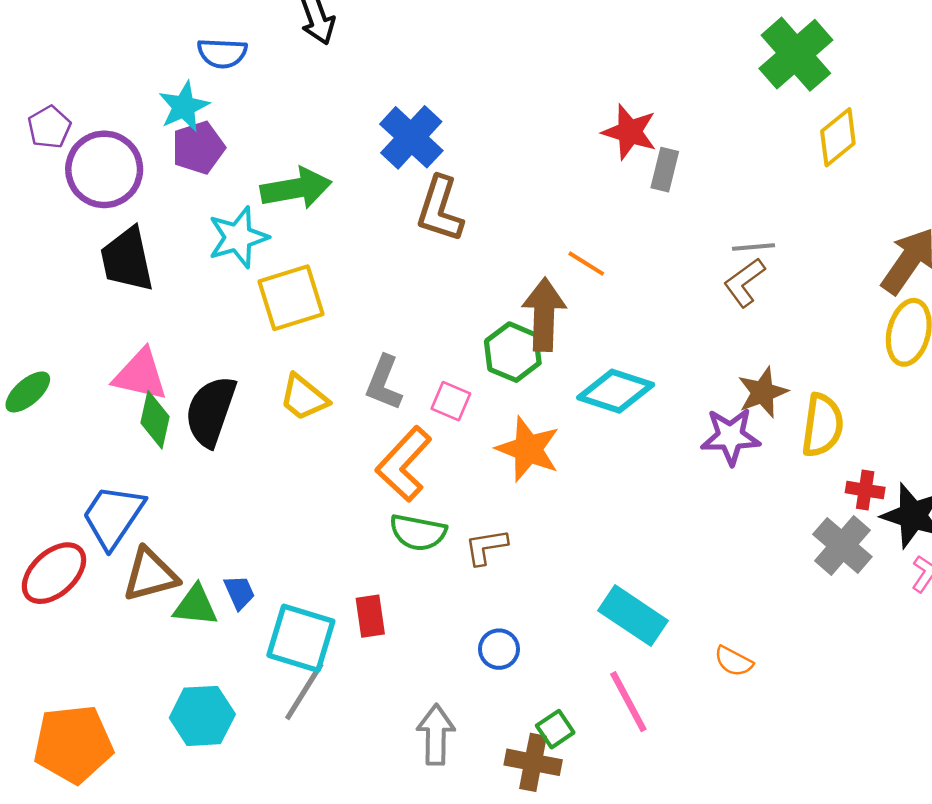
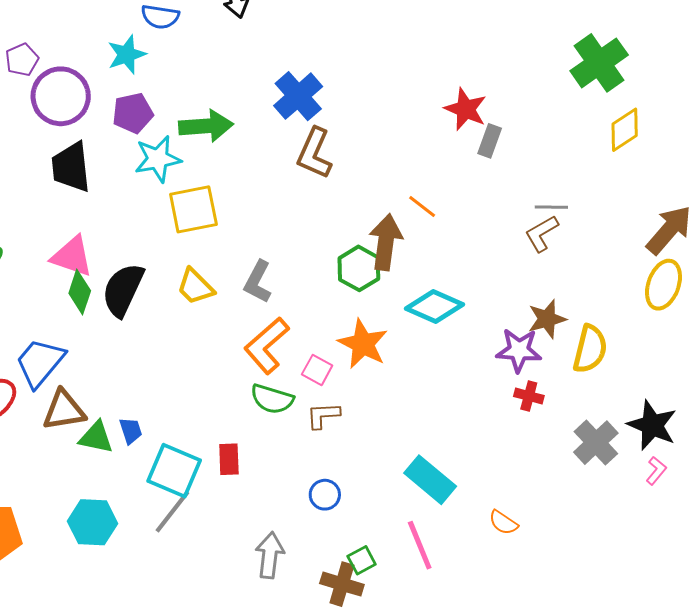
purple pentagon: (198, 148) -> (133, 113), moved
pink square: (451, 401) -> (317, 370), moved
red cross: (865, 490) -> (529, 396), moved

